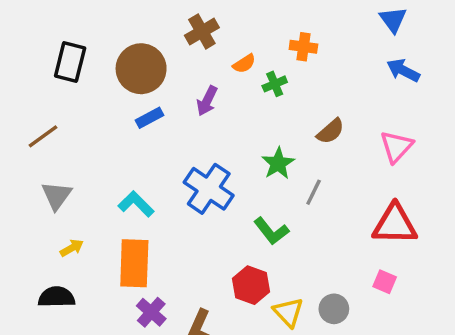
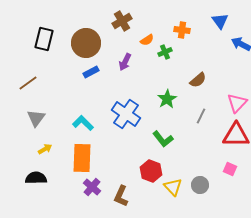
blue triangle: (393, 20) -> (220, 21), moved
pink triangle: (396, 146) -> (237, 103), moved
gray line: (314, 192) -> (201, 116), moved

